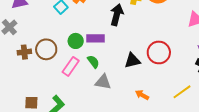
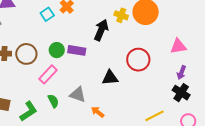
red circle: (159, 52) -> (138, 60), moved
green semicircle: (93, 62) -> (53, 101), moved
orange arrow: (142, 95) -> (98, 112), moved

